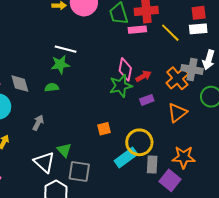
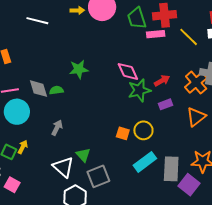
white line: (66, 49) -> (37, 21), moved
pink diamond: (125, 69) -> (128, 71), moved, turned -35
green semicircle: (52, 87) -> (56, 90), moved
orange square: (104, 129) -> (123, 133), turned 32
yellow circle: (139, 142) -> (143, 130), moved, size x0.7
gray rectangle: (152, 164) -> (171, 169), size x1.4
gray square: (79, 172) -> (98, 176), turned -30

